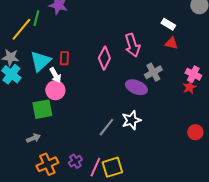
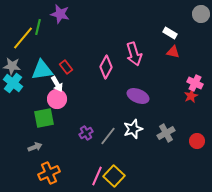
red rectangle: (64, 58) -> (66, 67), turned -40
cyan triangle: (40, 61) -> (42, 70), turned 35
gray cross: (153, 72) -> (166, 133), moved
purple cross: (75, 161) -> (86, 133), moved
yellow square: (112, 167) -> (114, 176), turned -30

